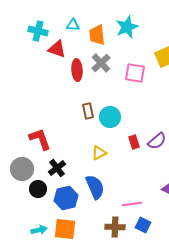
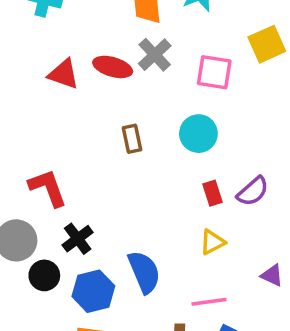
red triangle: (57, 49) -> (64, 74), moved
red ellipse: (77, 70) -> (113, 67), turned -70
cyan circle: (110, 117) -> (198, 134), moved
yellow triangle: (99, 153) -> (212, 242), moved

